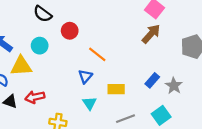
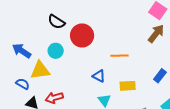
red circle: (70, 31) -> (82, 35), size x1.5
orange line: (97, 54) -> (119, 56), moved, turned -36
blue triangle: (85, 76) -> (99, 76), turned -40

